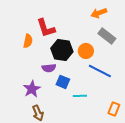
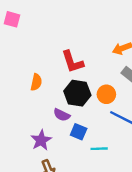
red L-shape: (46, 28) -> (73, 62), moved
purple semicircle: (49, 68) -> (62, 115), turned 32

